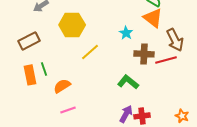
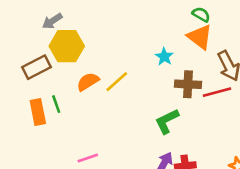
yellow hexagon: (72, 25) -> (67, 46), moved
green L-shape: (128, 82) -> (167, 121), turned -65
orange semicircle: (62, 86) -> (88, 82), moved

